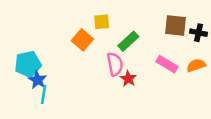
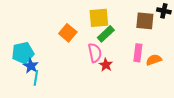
yellow square: (102, 22) -> (99, 18), moved, size x1.5
black cross: (199, 33) -> (164, 11), moved
pink rectangle: (167, 64) -> (138, 53), turned 66
orange semicircle: (196, 65) -> (154, 60), moved

